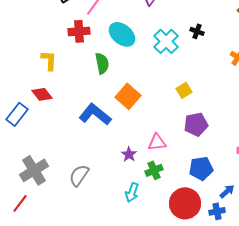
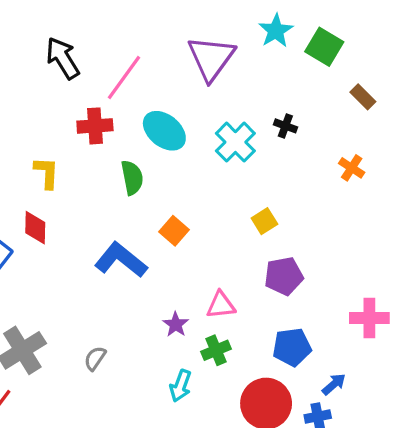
red diamond: (42, 94) -> (35, 228), turned 40
orange square: (128, 96) -> (174, 231), size x0.7
gray semicircle: (79, 175) -> (95, 358), size x0.7

